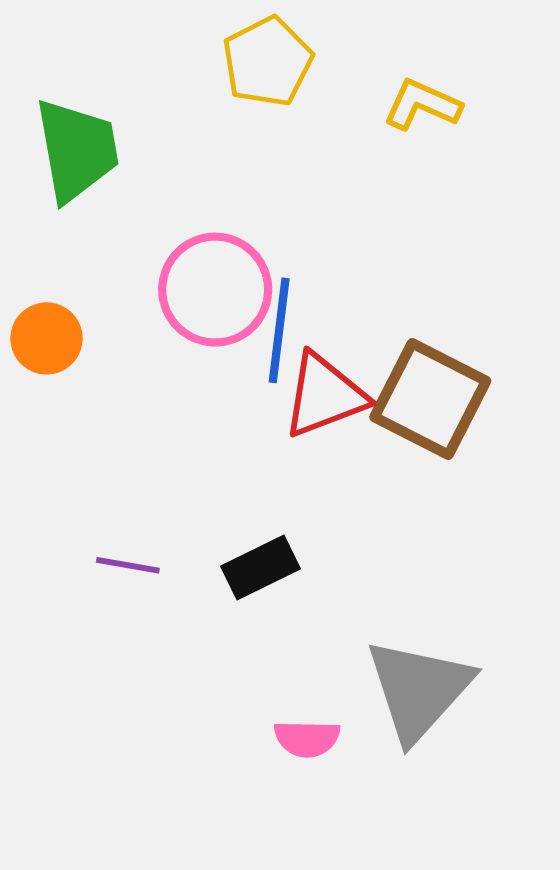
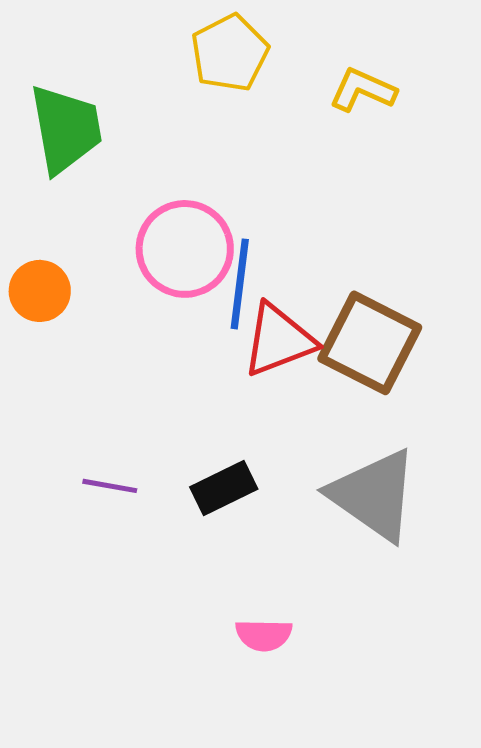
gray triangle: (419, 690) -> (374, 495), moved, turned -37

